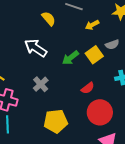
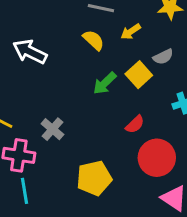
yellow semicircle: (49, 19) -> (94, 40), moved
white arrow: (36, 48) -> (30, 52), moved
gray cross: (41, 84) -> (52, 129), moved

